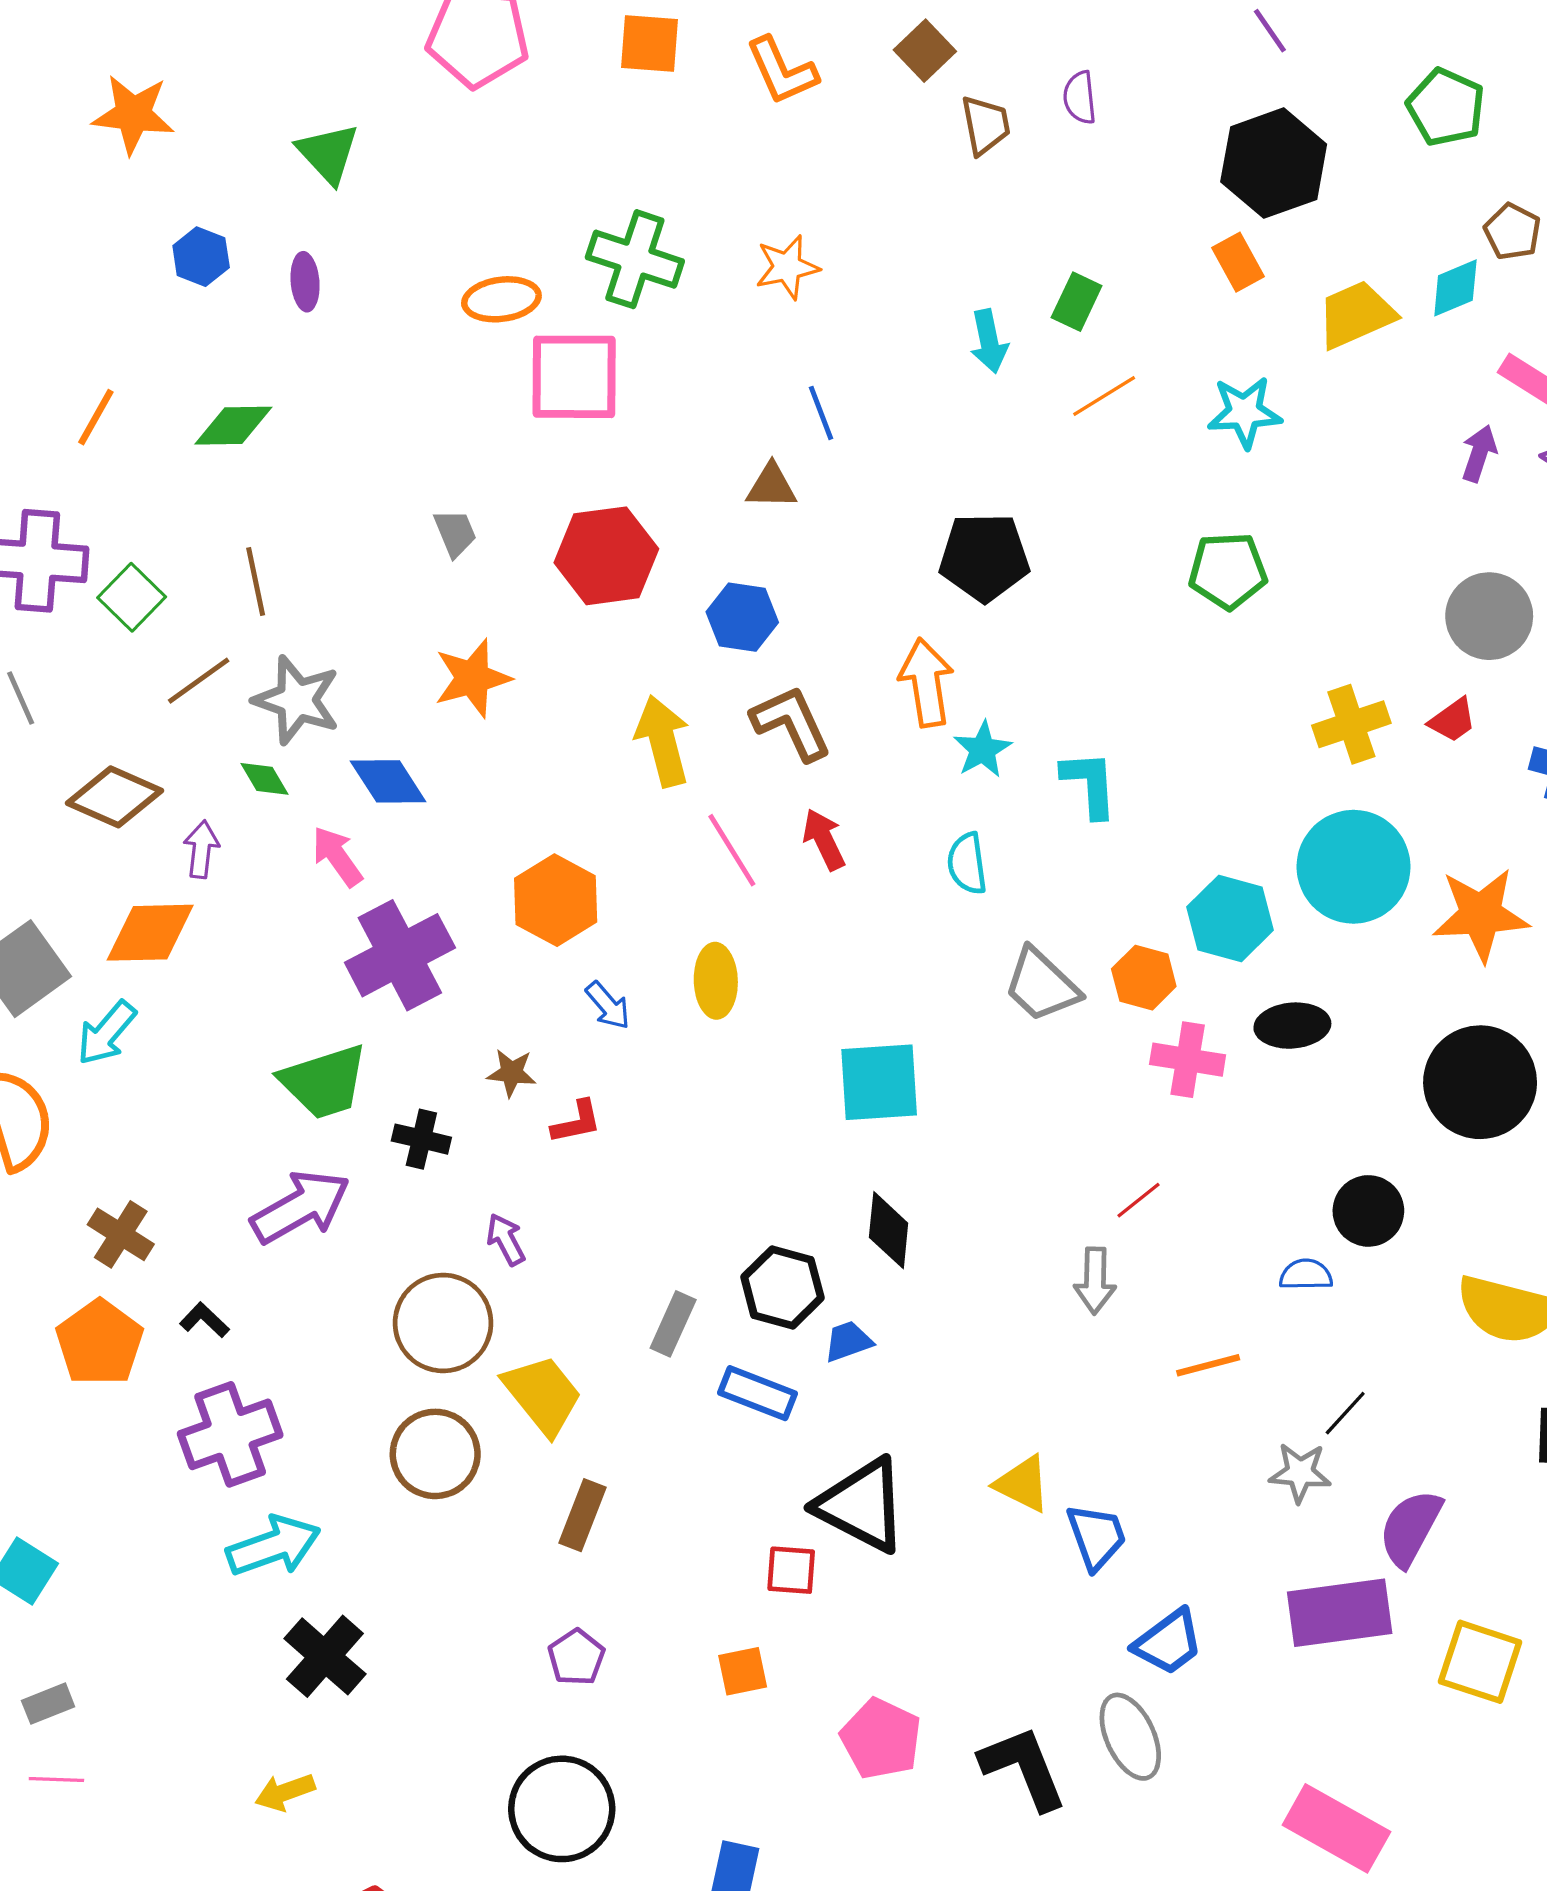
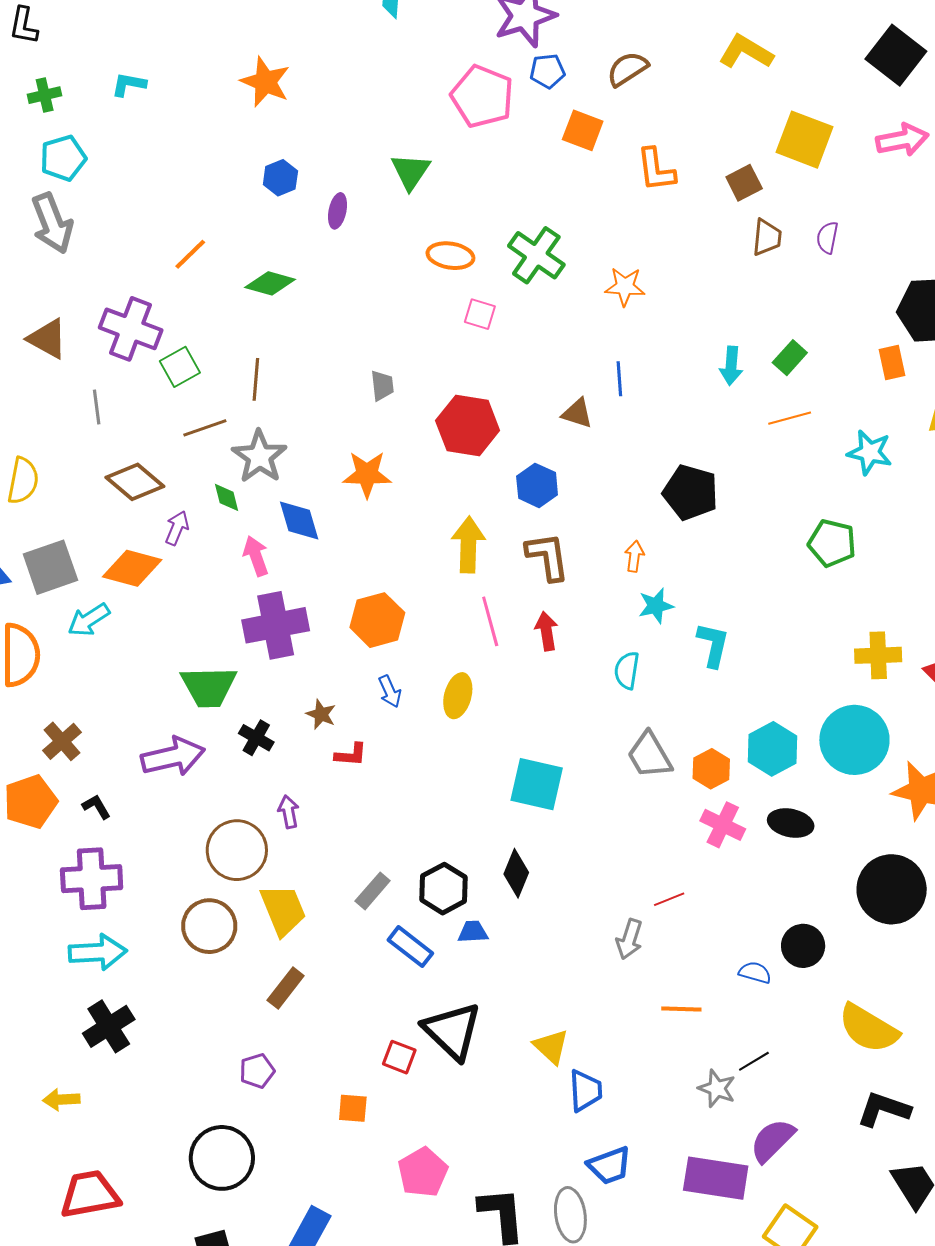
green triangle: (328, 153) -> (411, 171), moved
pink square: (574, 377) -> (480, 314), size x0.5
orange arrow: (926, 683) -> (634, 556), size x0.6

